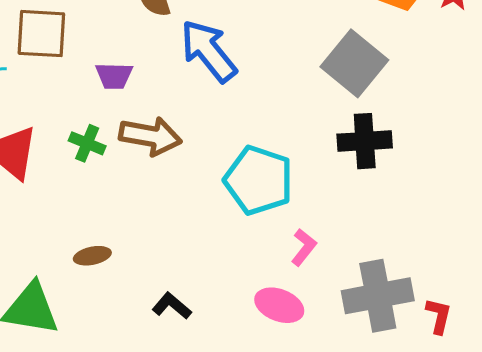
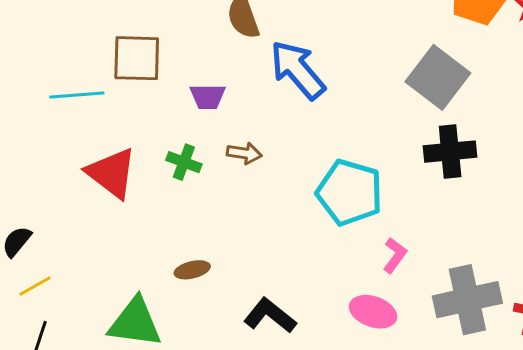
brown arrow: (150, 136) -> (244, 153), size x0.6
black L-shape: (172, 306) -> (270, 316), size x1.4

